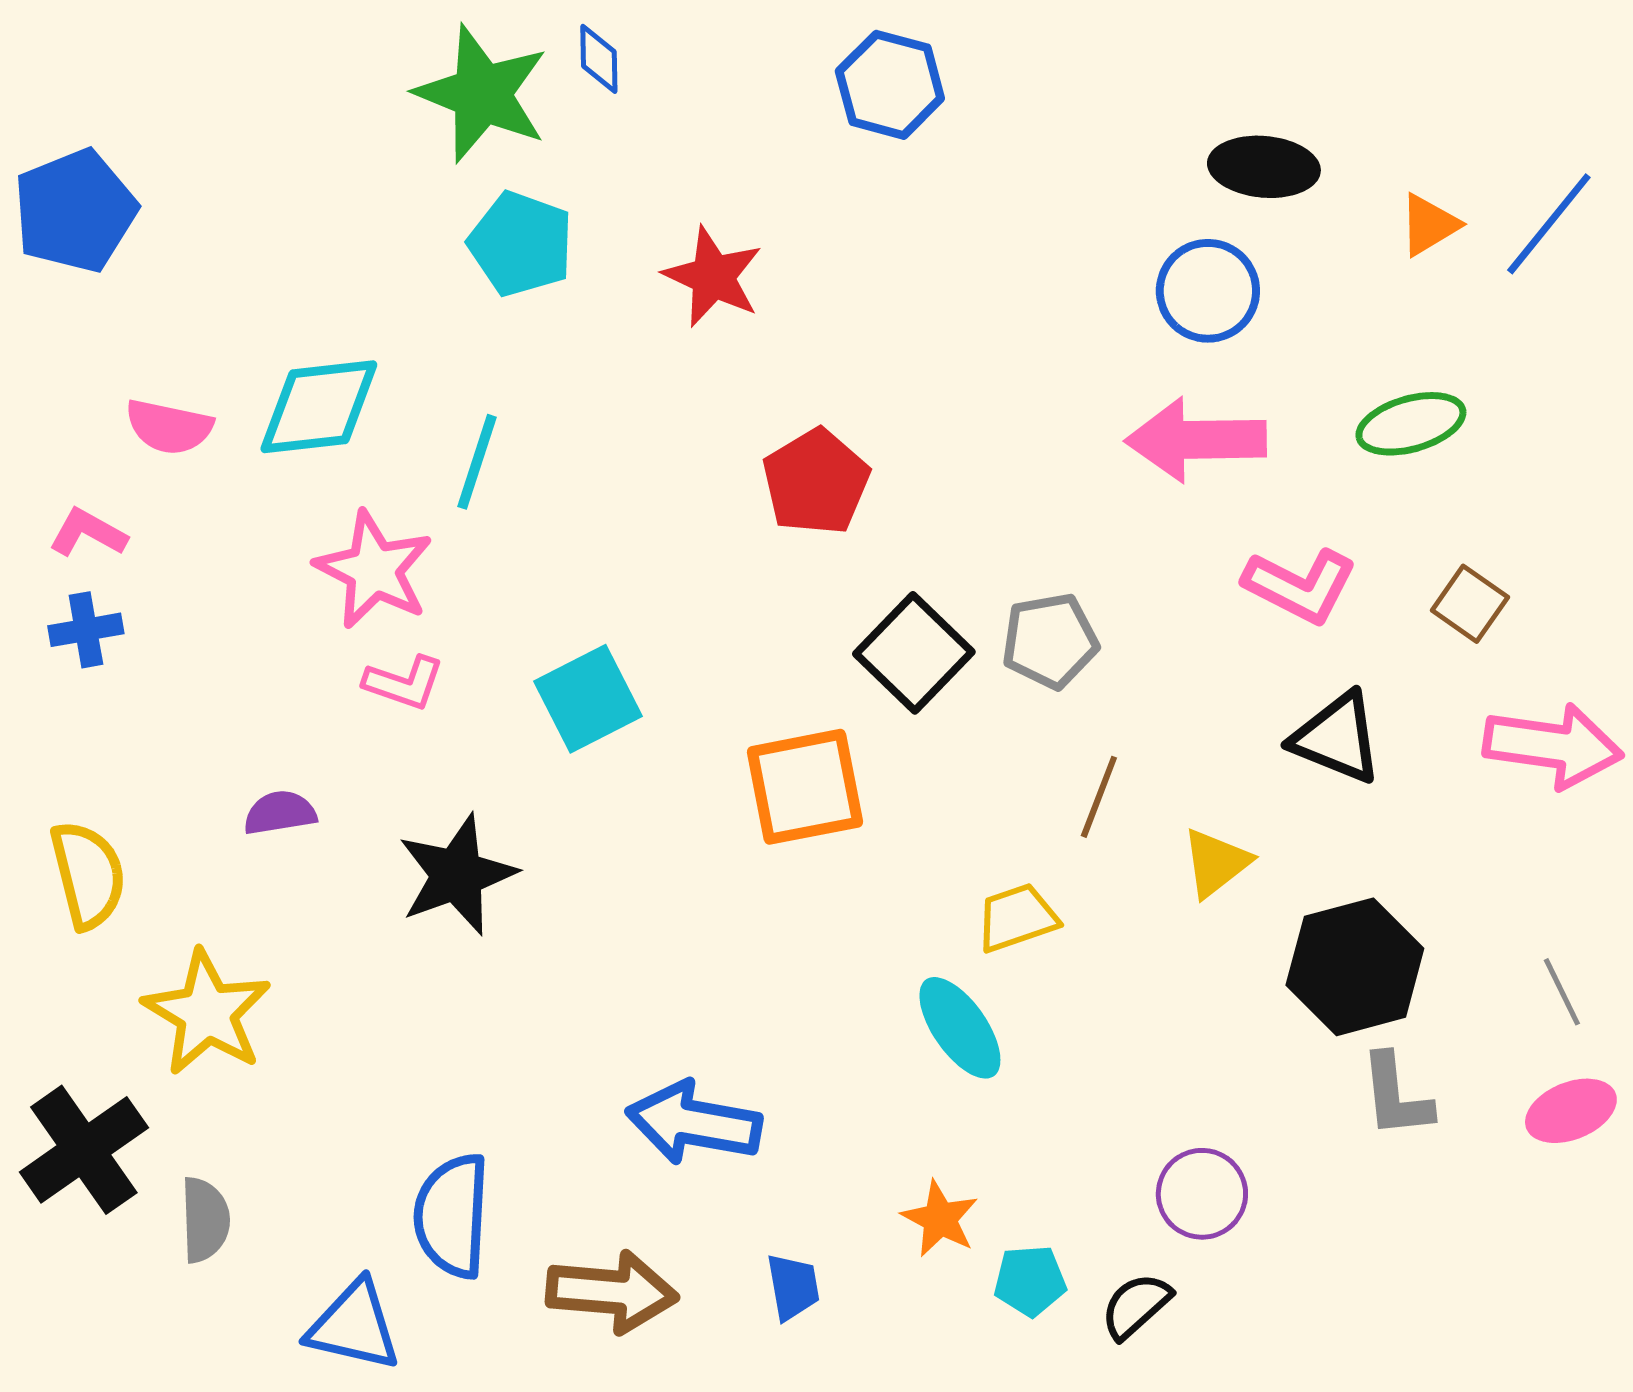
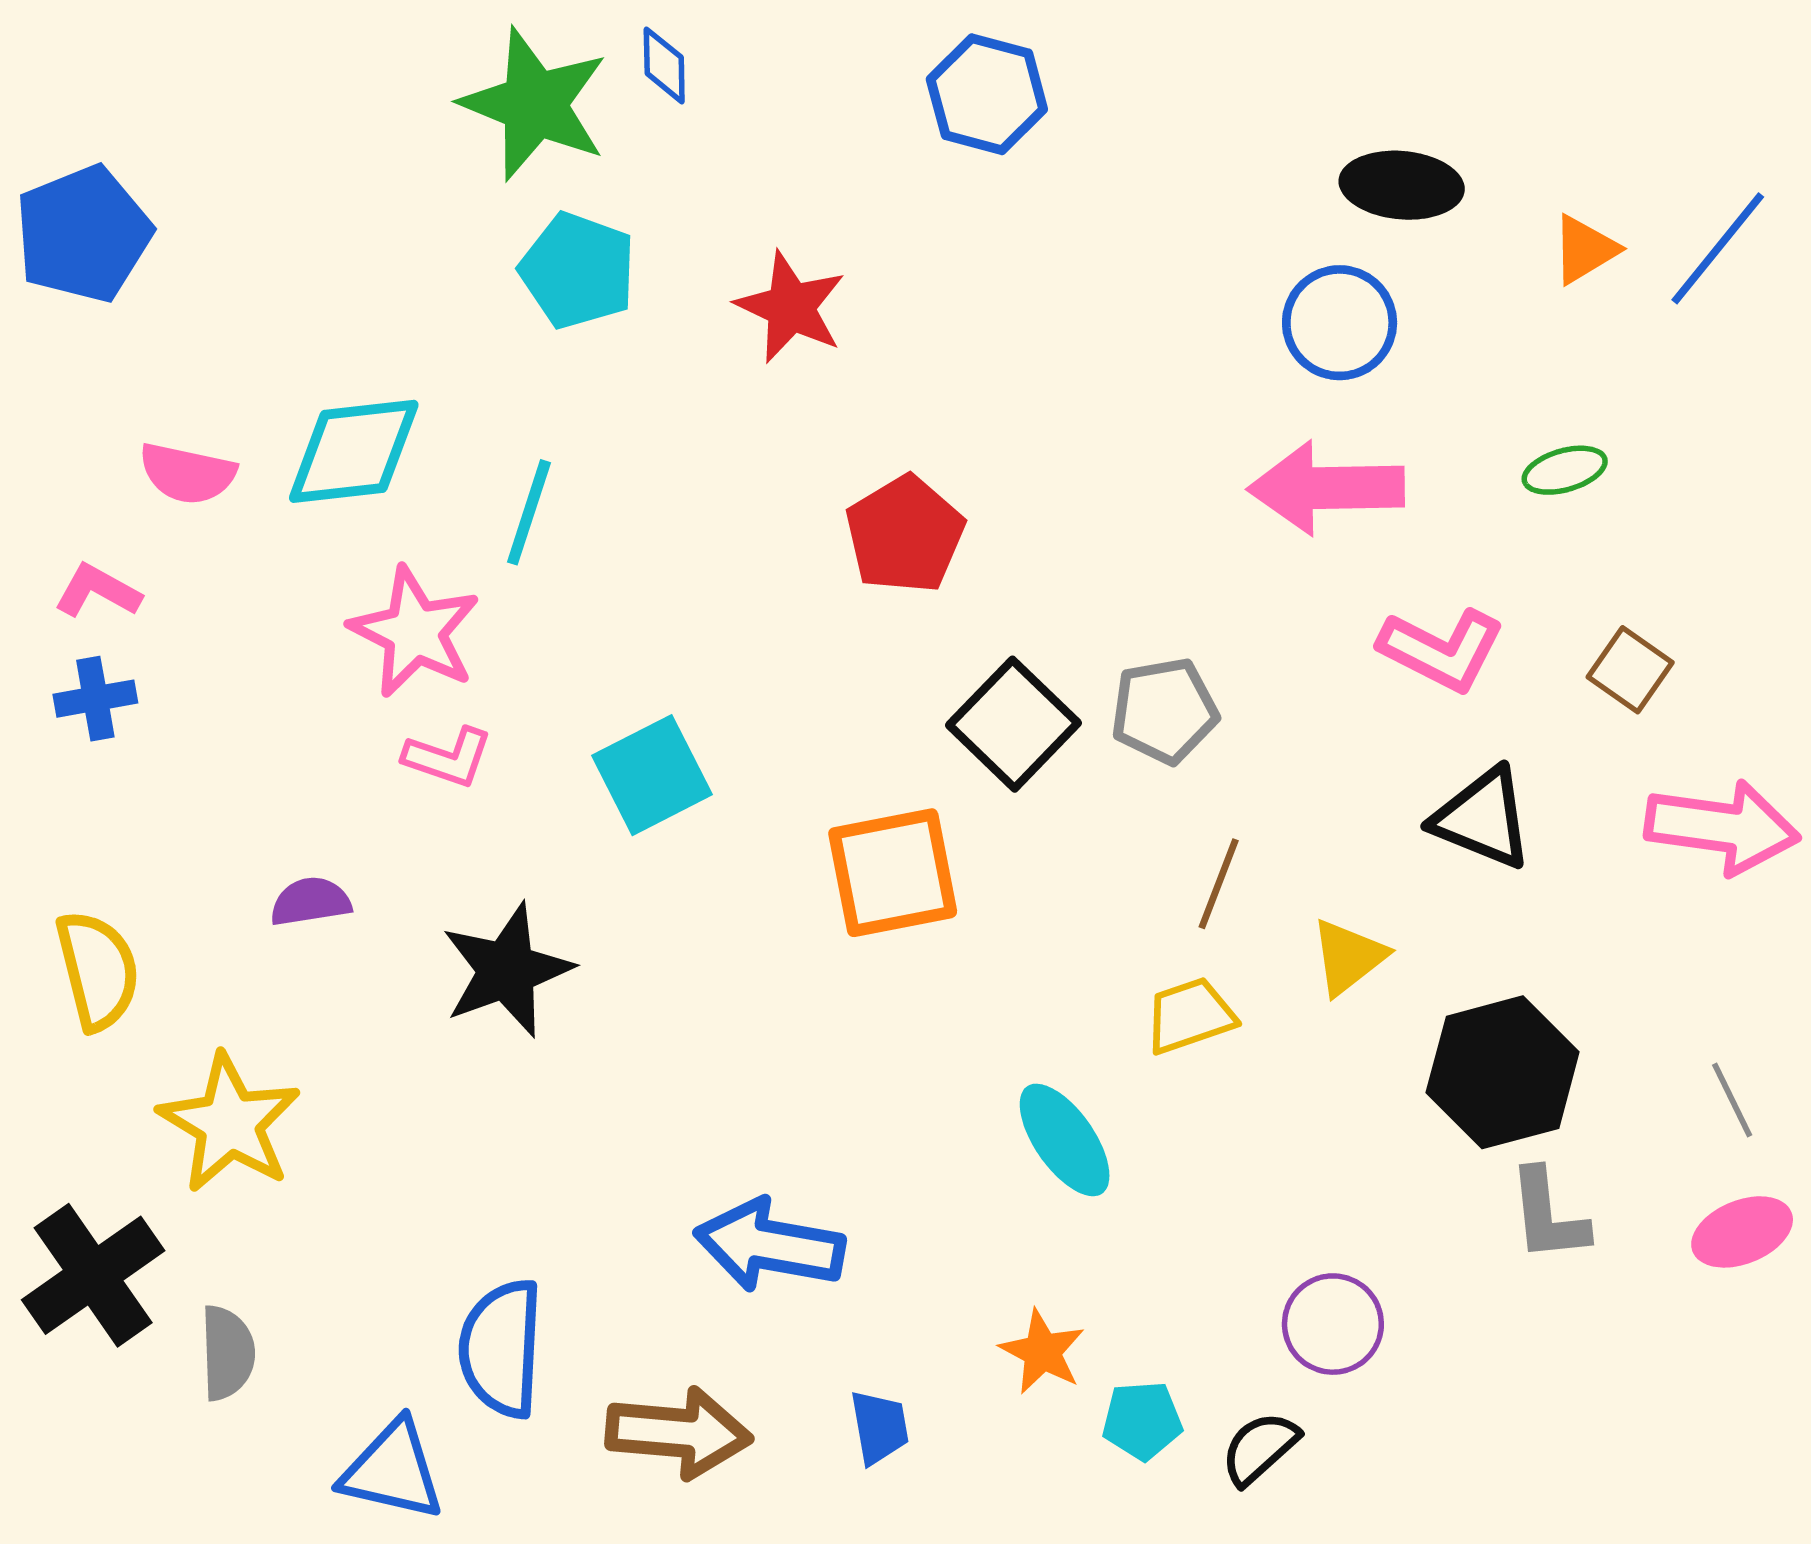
green ellipse: (1411, 424) -> (1565, 470), size x0.7
yellow trapezoid: (1017, 918) -> (1190, 1016), moved

